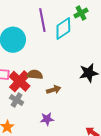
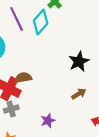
brown arrow: (54, 90) -> (79, 94), moved
gray cross: (17, 100) -> (11, 109), turned -32

